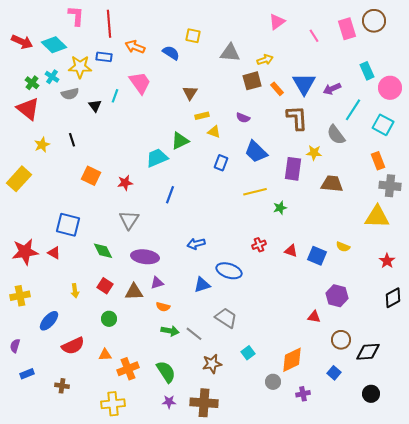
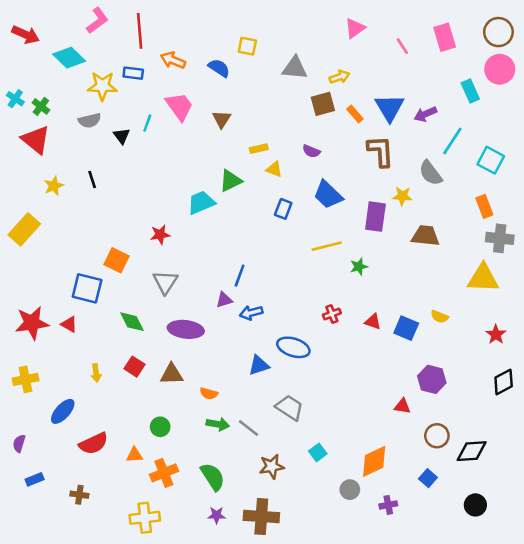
pink L-shape: (76, 16) -> (97, 21), turned 50
brown circle: (374, 21) -> (498, 32), moved
red arrow: (22, 42) -> (26, 35), moved
cyan cross: (52, 77) -> (15, 99), moved
pink circle: (390, 88) -> (500, 69), moved
brown triangle: (190, 93) -> (222, 119), moved
orange square: (91, 176) -> (117, 260), moved
blue line: (170, 195) -> (240, 276), moved
purple triangle: (157, 283) -> (224, 300), moved
green circle: (109, 319) -> (160, 427), moved

